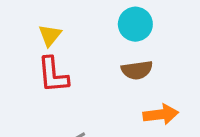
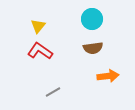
red L-shape: (53, 75) -> (40, 51), turned 130

